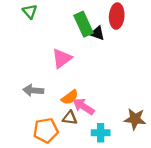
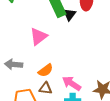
black triangle: (97, 33) -> (70, 14), turned 48
pink arrow: (84, 106) -> (72, 83), moved

